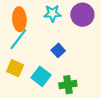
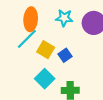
yellow square: (15, 68) -> (46, 50), moved

